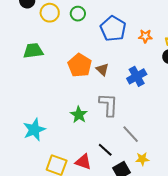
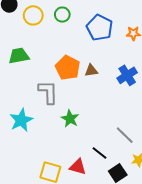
brown triangle: (102, 70) -> (91, 71), turned -48
gray L-shape: (108, 105) -> (48, 92), moved
cyan star: (34, 130) -> (21, 120), moved

